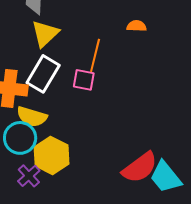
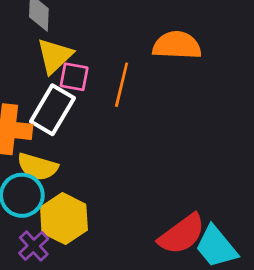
orange semicircle: (137, 26) -> (177, 45), size x1.8
pink square: (84, 80) -> (74, 77), moved

